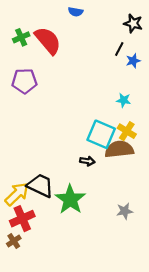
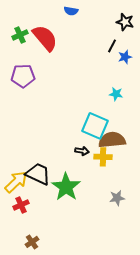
yellow cross: (127, 131) -> (103, 157), moved, turned -30
red cross: (22, 219) -> (21, 205), size x0.7
brown cross: (14, 241) -> (32, 242), moved

